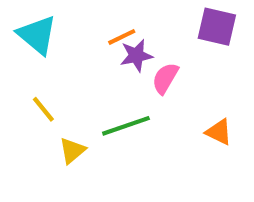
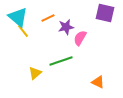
orange line: (122, 37) -> (48, 18), moved
yellow line: (43, 109) -> (23, 31), moved
orange triangle: (219, 132) -> (98, 82), moved

